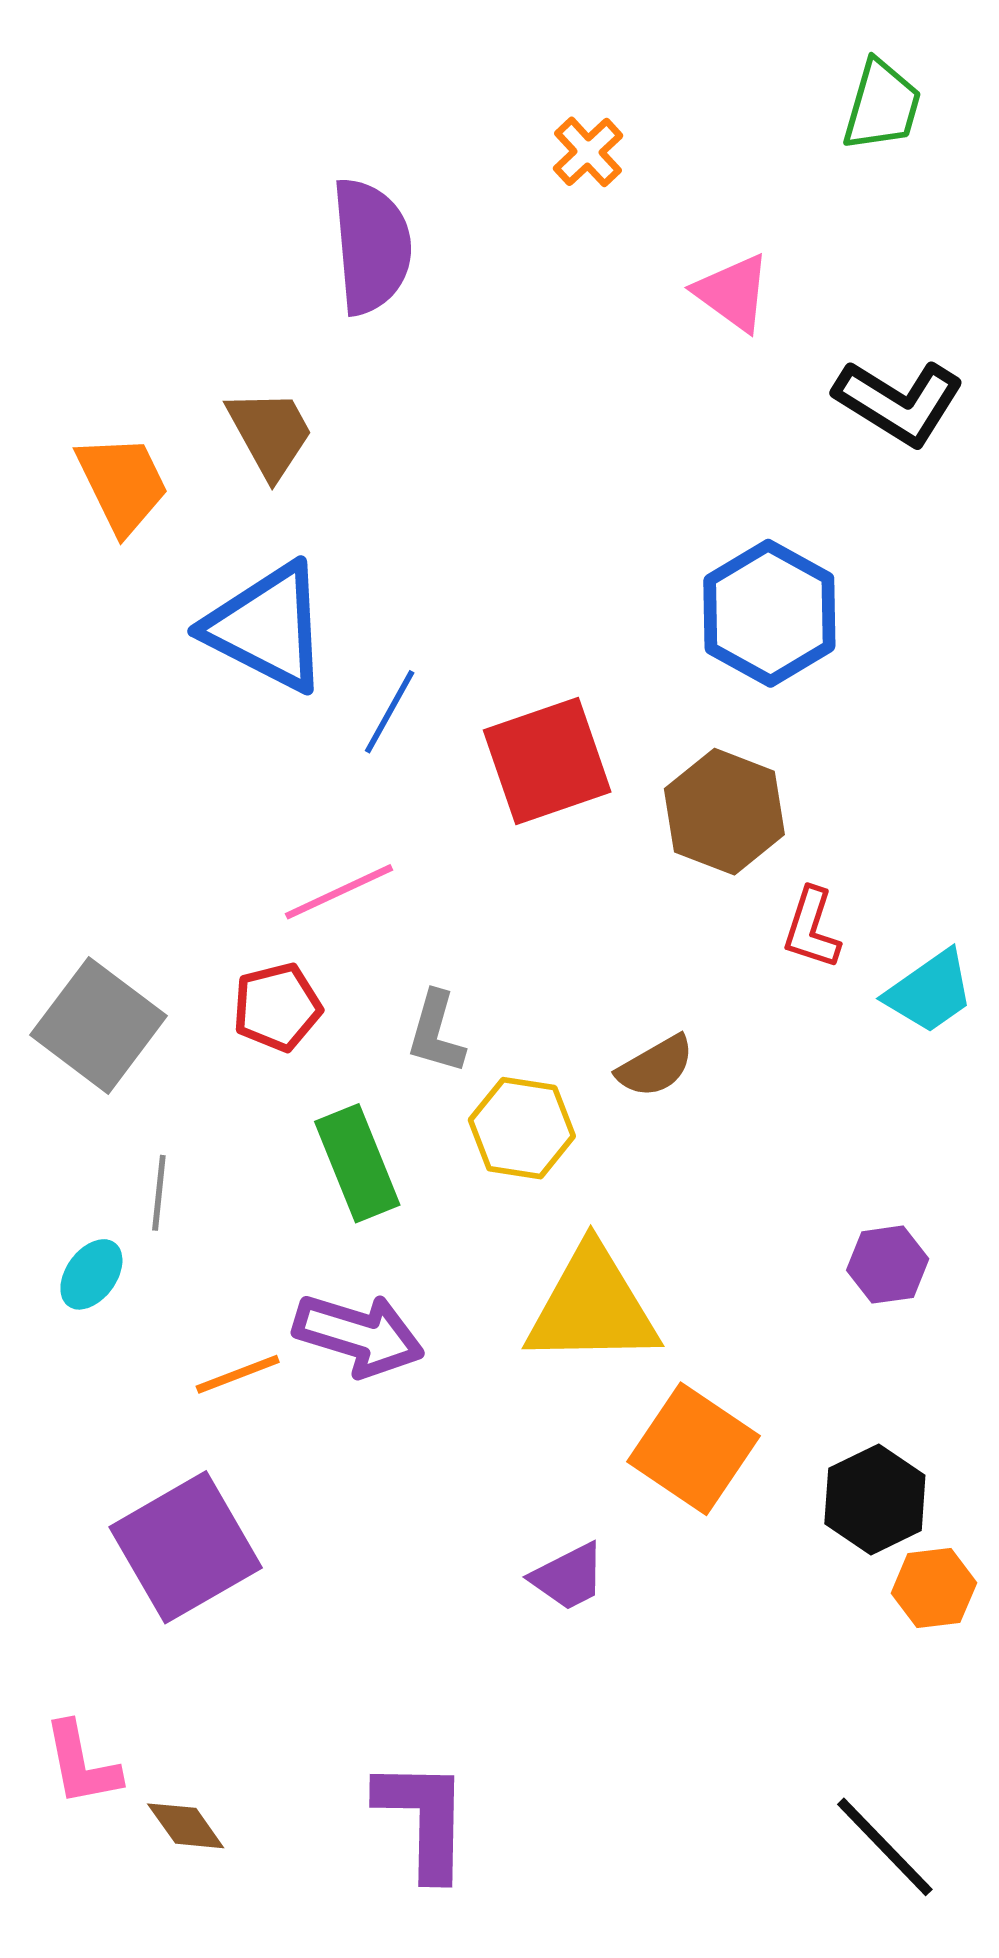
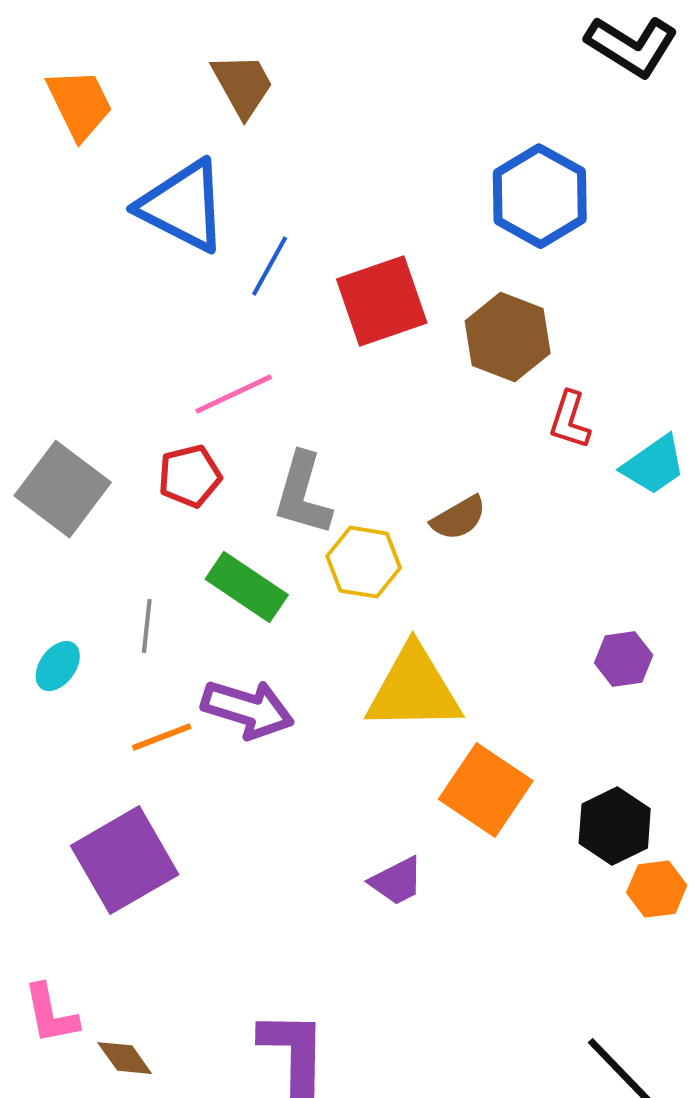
brown trapezoid: (270, 433) -> (243, 85), moved
gray L-shape: (436, 1032) -> (303, 494), size x1.4
green rectangle: (357, 1163) -> (247, 587), turned -34
gray line: (159, 1193) -> (147, 626), moved

